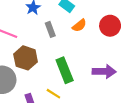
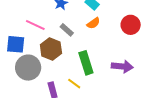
orange semicircle: (79, 25) -> (93, 23), moved
gray rectangle: (50, 29) -> (67, 30), moved, turned -32

